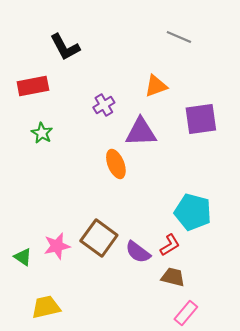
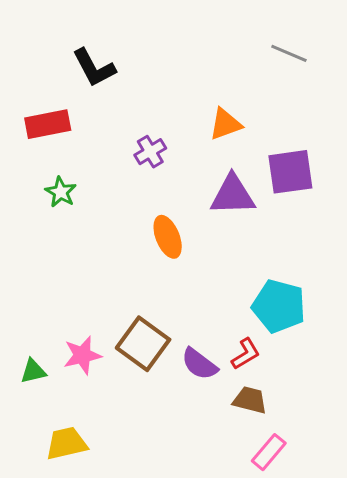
gray line: (179, 37) -> (289, 53), moved
purple triangle: (141, 132) -> (233, 195), moved
green triangle: (23, 257) -> (33, 371), turned -48

